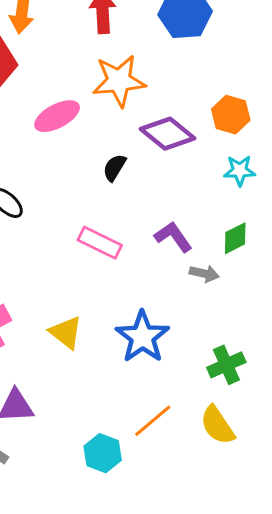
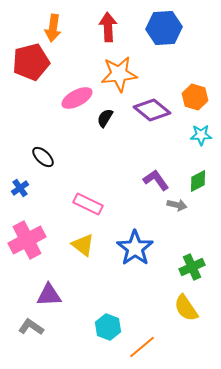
black semicircle: (114, 168) -> (105, 118), moved
pink rectangle: (100, 243) -> (88, 204), moved
orange line: (153, 421) -> (142, 347), moved

